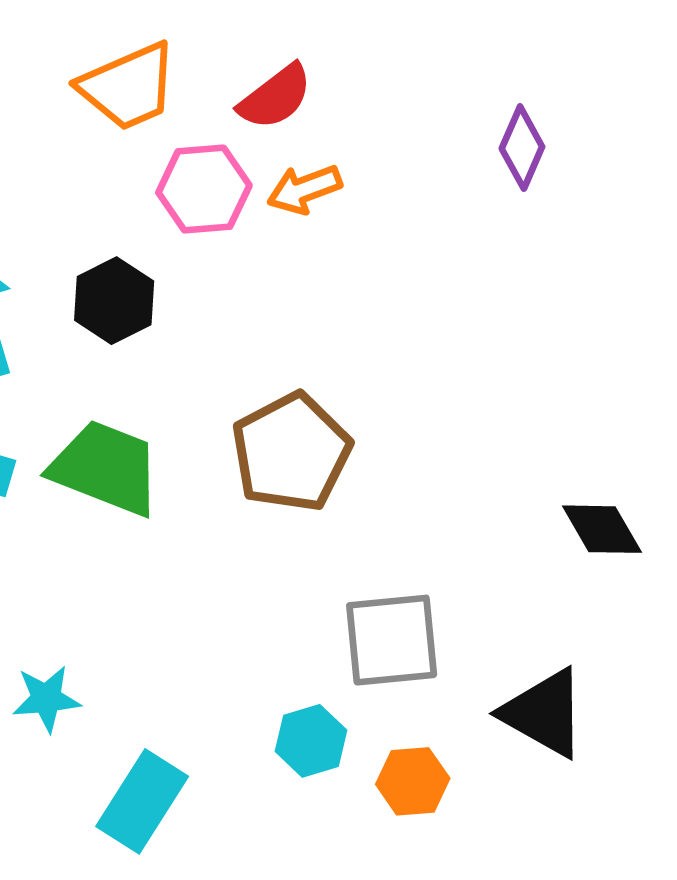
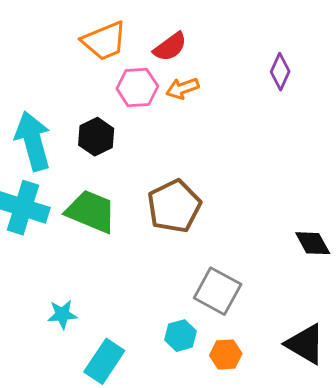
gray square: (392, 640) -> (218, 291), turned 33
black triangle: (544, 713) -> (305, 344), moved

